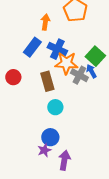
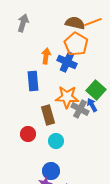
blue rectangle: (32, 47) -> (33, 81), turned -42
blue cross: (57, 49) -> (67, 62), moved
red circle: (13, 77) -> (28, 134), moved

